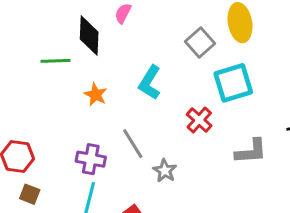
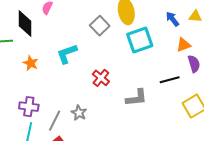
cyan L-shape: (150, 83) -> (67, 54), turned 40
cyan square: (233, 83) -> (140, 40), moved
gray line: (133, 144) -> (55, 121), moved, turned 60

